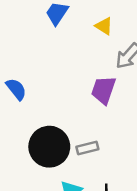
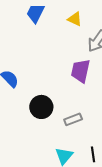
black circle: (49, 147) -> (41, 107), moved, size x0.7

